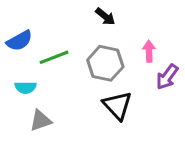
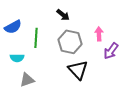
black arrow: (105, 17) -> (63, 15), moved
green line: (54, 57) -> (36, 38), turned -66

